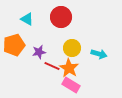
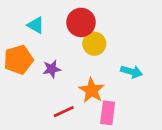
yellow circle: (72, 48) -> (94, 44), moved
red line: (52, 66) -> (64, 112), moved, turned -49
pink rectangle: (71, 85) -> (108, 113), moved, turned 66

